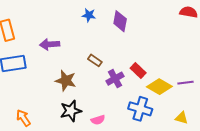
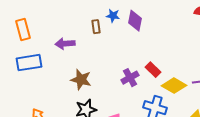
blue star: (89, 15) -> (113, 16), moved
brown rectangle: (95, 60) -> (96, 27), moved, turned 48

